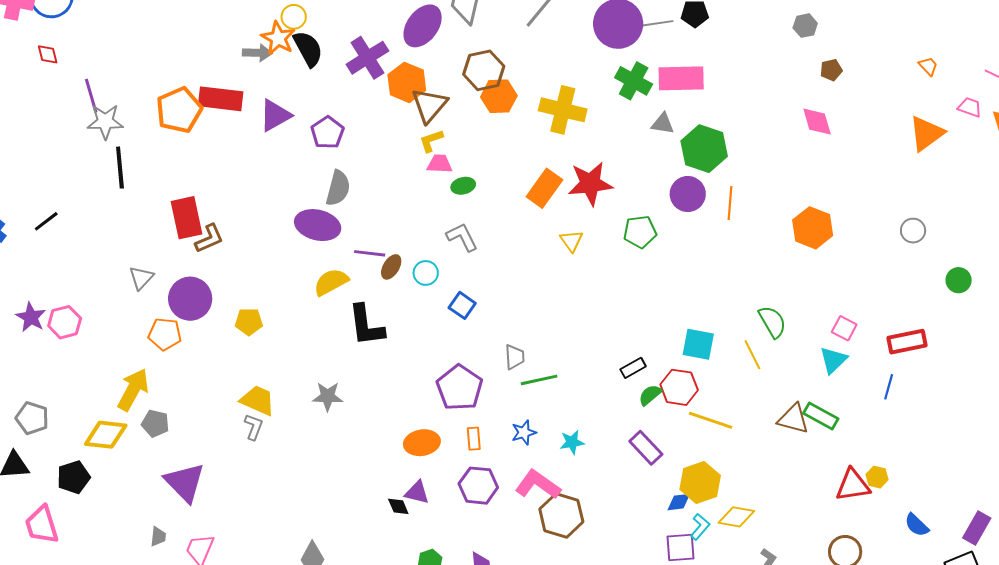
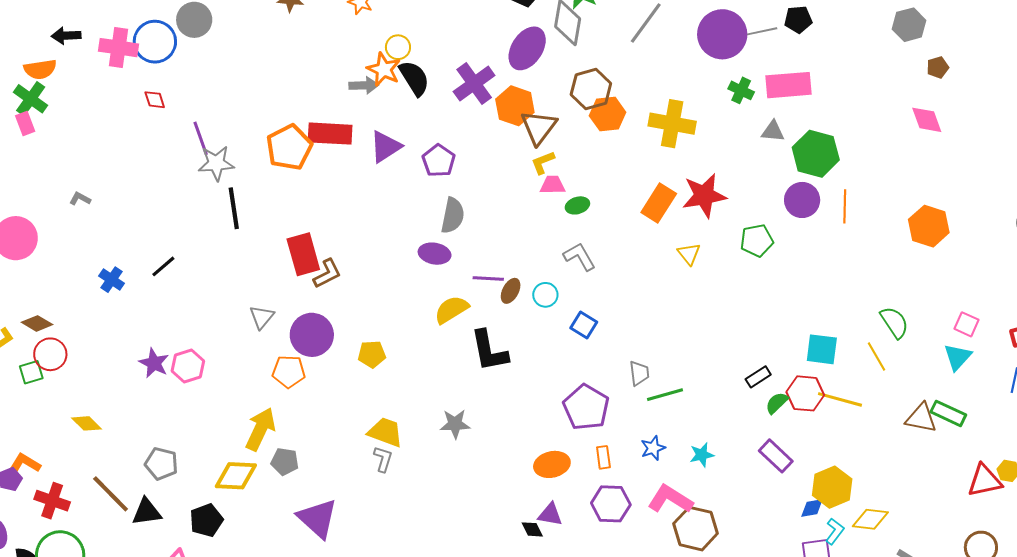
gray hexagon: (805, 26) -> (909, 25), size x1.4
green cross: (634, 81) -> (741, 90), size x0.7
purple ellipse: (318, 225) -> (435, 254), size x0.7
yellow line: (710, 420) -> (840, 399), moved

